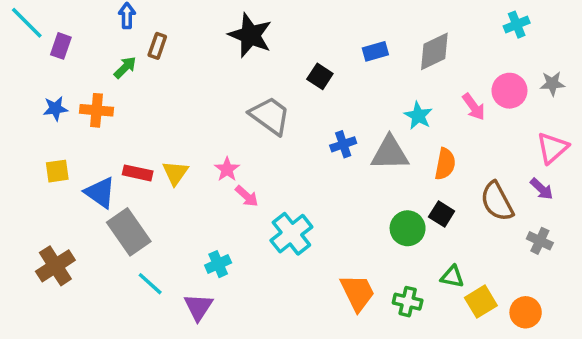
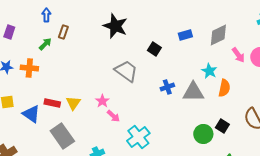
pink arrow: (474, 107) -> (238, 55), moved
orange semicircle: (445, 164) -> (224, 88), moved
gray rectangle: (129, 232) -> (62, 136), moved

